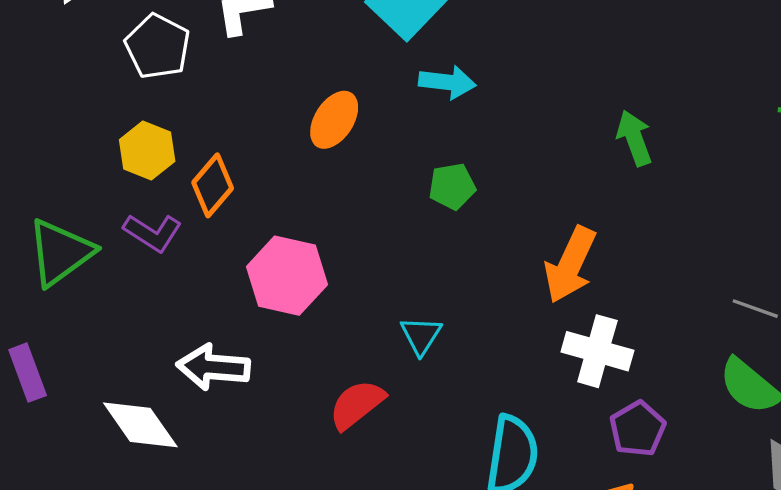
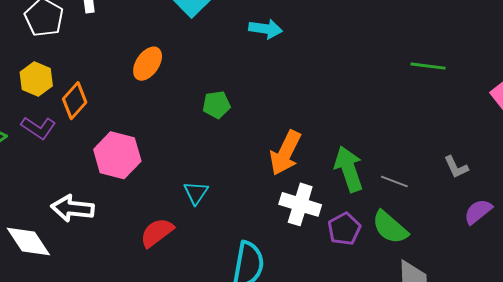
cyan arrow: (447, 82) -> (266, 29), moved
green arrow: (634, 138) -> (349, 169), moved, size x1.4
purple pentagon: (638, 429) -> (344, 229), moved

